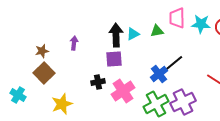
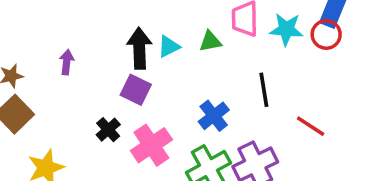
purple square: (114, 59) -> (136, 90), turned 30
black line: (174, 63) -> (264, 90), moved, turned -60
black cross: (98, 82) -> (108, 130), turned -32

